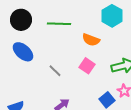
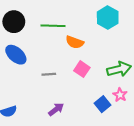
orange semicircle: (91, 40) -> (75, 42), moved
gray line: (55, 71) -> (49, 74), turned -48

